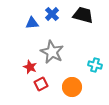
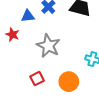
red star: (30, 67) -> (12, 34), moved

